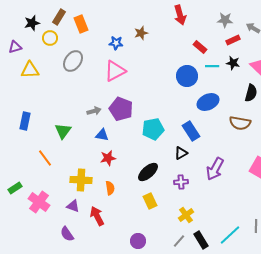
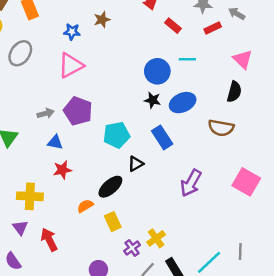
red rectangle: (200, 47) -> (173, 26), moved
black star: (233, 63) -> (153, 100), moved
black triangle: (181, 153) -> (136, 164), moved
purple cross: (181, 182) -> (132, 248), moved, turned -32
orange semicircle: (110, 188) -> (85, 206), moved, turned -112
purple triangle: (73, 206) -> (20, 228), turned 32

